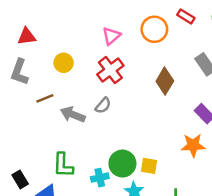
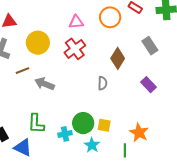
pink triangle: (111, 36) -> (76, 22), turned 35
yellow circle: (64, 63) -> (38, 43), size x1.5
gray semicircle: (103, 105) -> (102, 83), moved, turned -40
orange star: (193, 145) -> (139, 133), moved, turned 30

